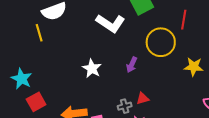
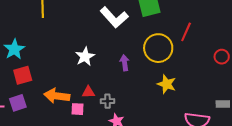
purple arrow: (132, 65) -> (125, 63), turned 133
yellow star: (194, 67) -> (167, 84), moved
red triangle: (143, 98) -> (88, 92), moved

